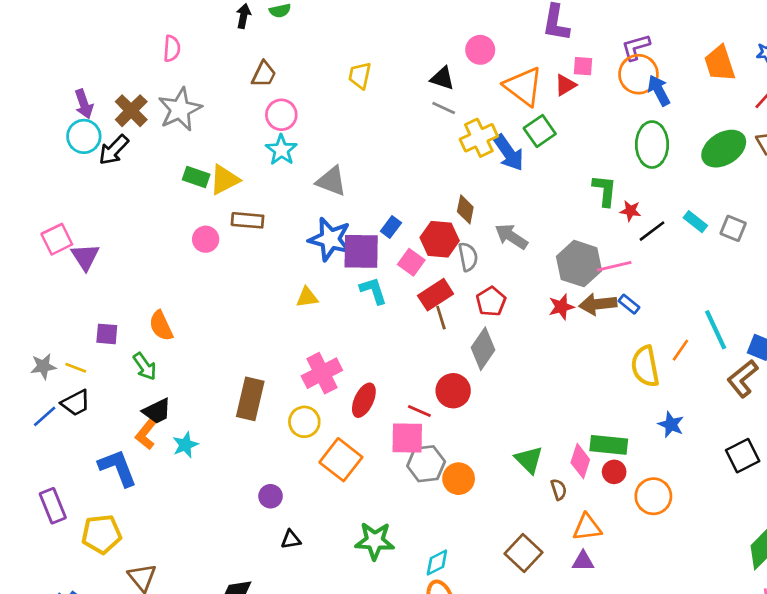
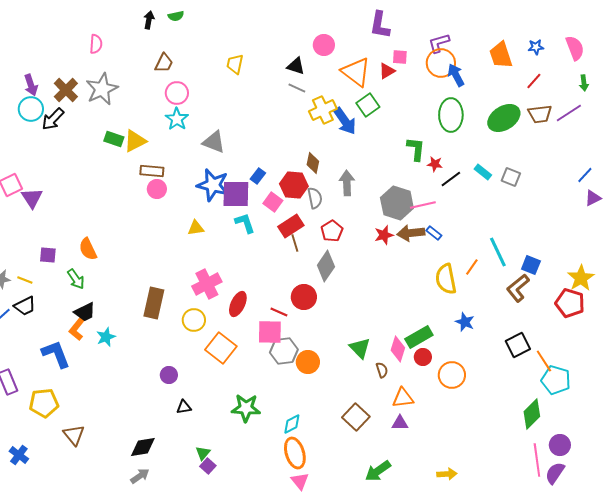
gray arrow: (511, 237) -> (347, 183), turned 55
pink circle: (206, 239) -> (157, 189), moved
green rectangle: (609, 445) -> (419, 337), turned -36

